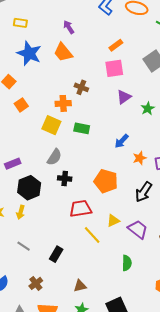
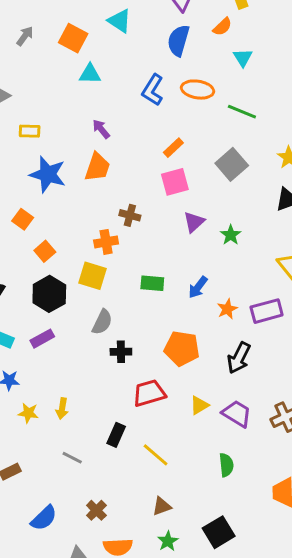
orange trapezoid: (63, 52) -> (97, 167), turned -115
green rectangle: (82, 128) -> (152, 283), moved
black hexagon: (29, 188) -> (49, 294), moved
yellow line: (92, 235) -> (156, 455), moved
black rectangle: (56, 254) -> (116, 435), moved

